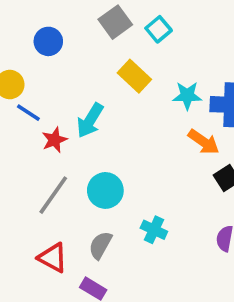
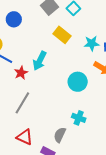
cyan circle: (105, 190) -> (78, 82), moved
gray semicircle: (100, 245) -> (60, 135), moved

